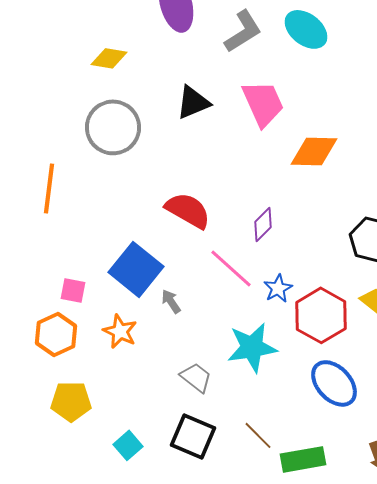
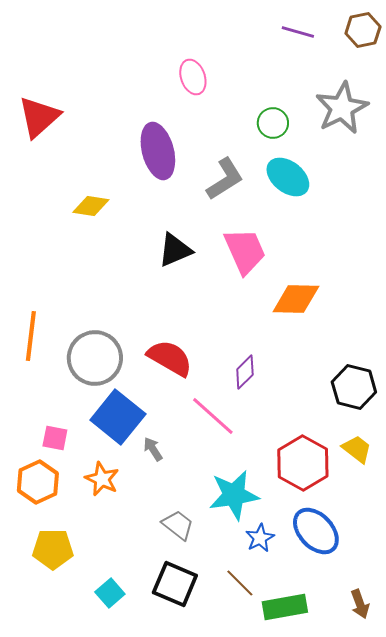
gray circle: (113, 127) -> (95, 358), moved
blue star: (278, 288) -> (260, 538), moved

